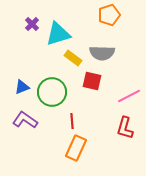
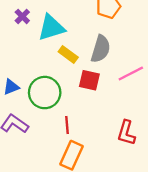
gray semicircle: (102, 53) -> (101, 49), turned -75
pink line: (129, 96) -> (131, 74), moved

